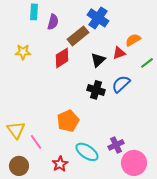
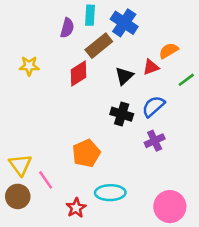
cyan rectangle: (34, 12) -> (90, 15), moved
purple cross: (116, 145) -> (155, 141), moved
cyan ellipse: (87, 152) -> (110, 193), turned -35
brown circle: (19, 166) -> (18, 196), moved

